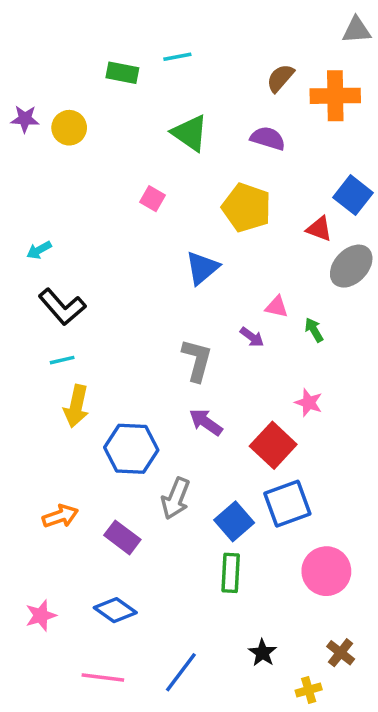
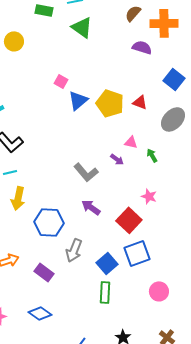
green triangle: (190, 133) -> (82, 27), moved
purple semicircle: (268, 138) -> (142, 47), moved
yellow pentagon: (247, 208) -> (110, 103), moved
red triangle: (319, 229) -> (140, 102), moved
blue triangle: (202, 268) -> (78, 100), moved
gray L-shape: (197, 360) -> (86, 172), turned 125
pink circle: (326, 571) -> (159, 291), size x0.7

